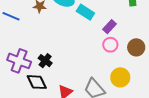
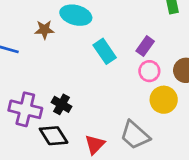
cyan rectangle: (85, 12) -> (105, 51), moved, turned 30
yellow circle: (120, 77) -> (164, 100), moved

